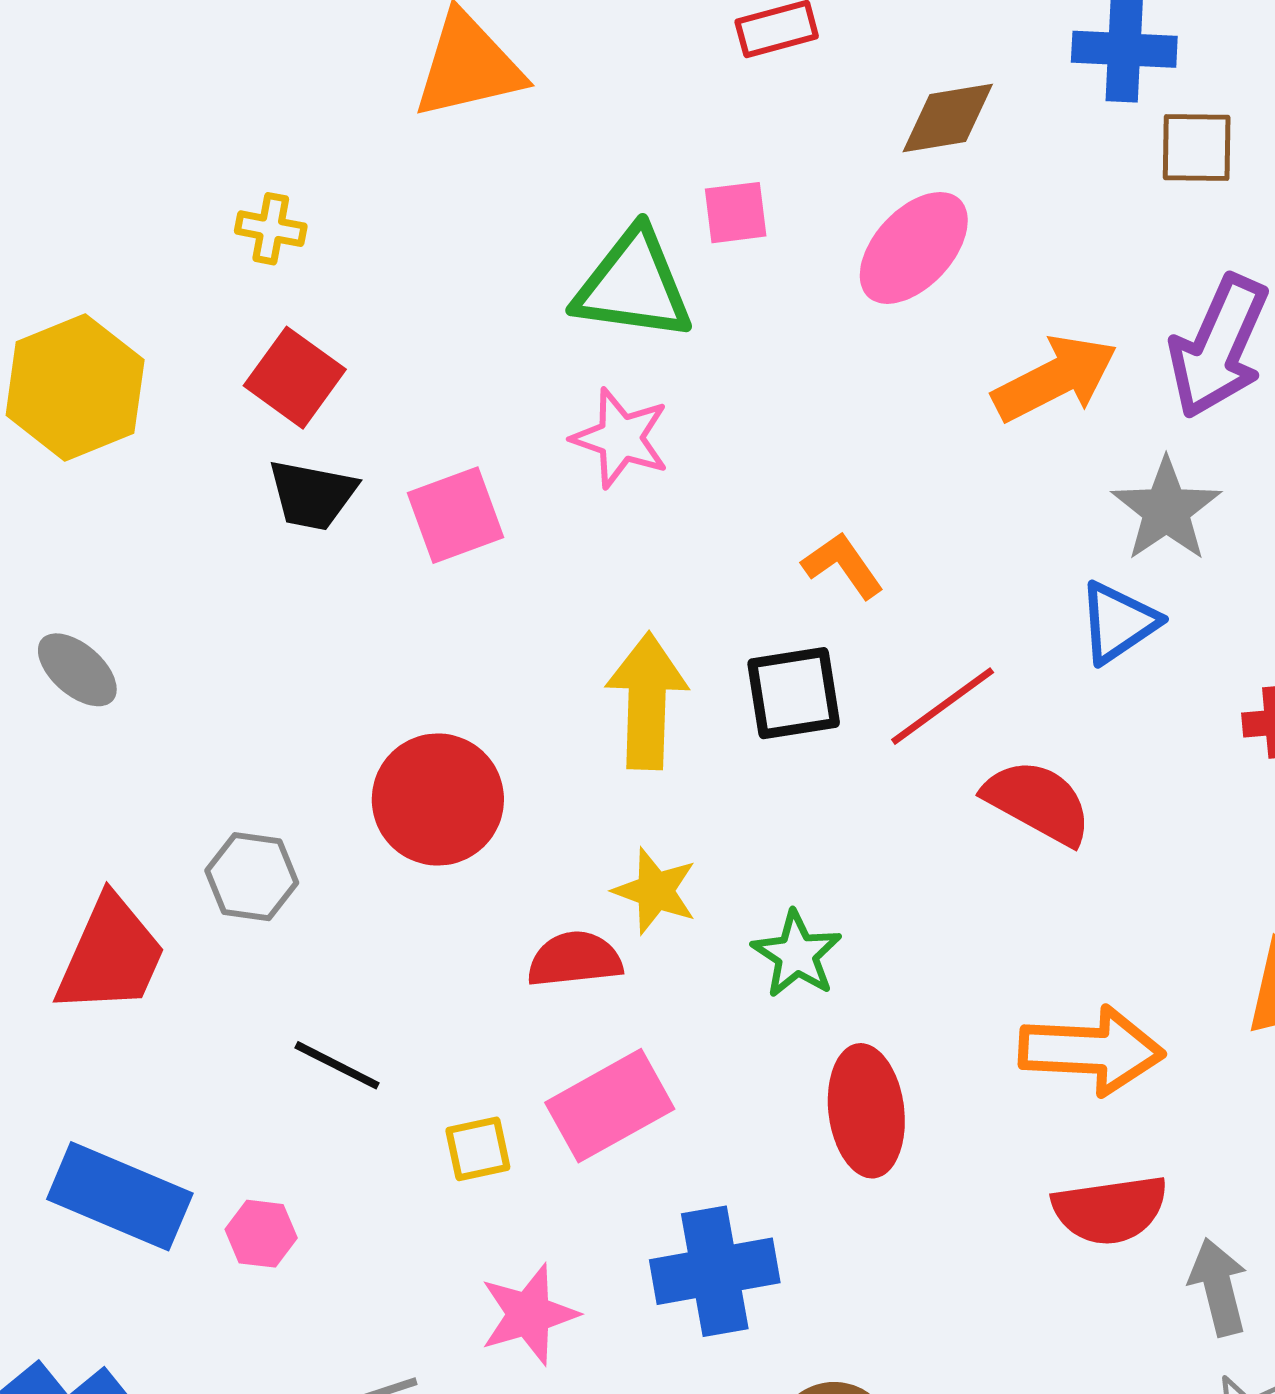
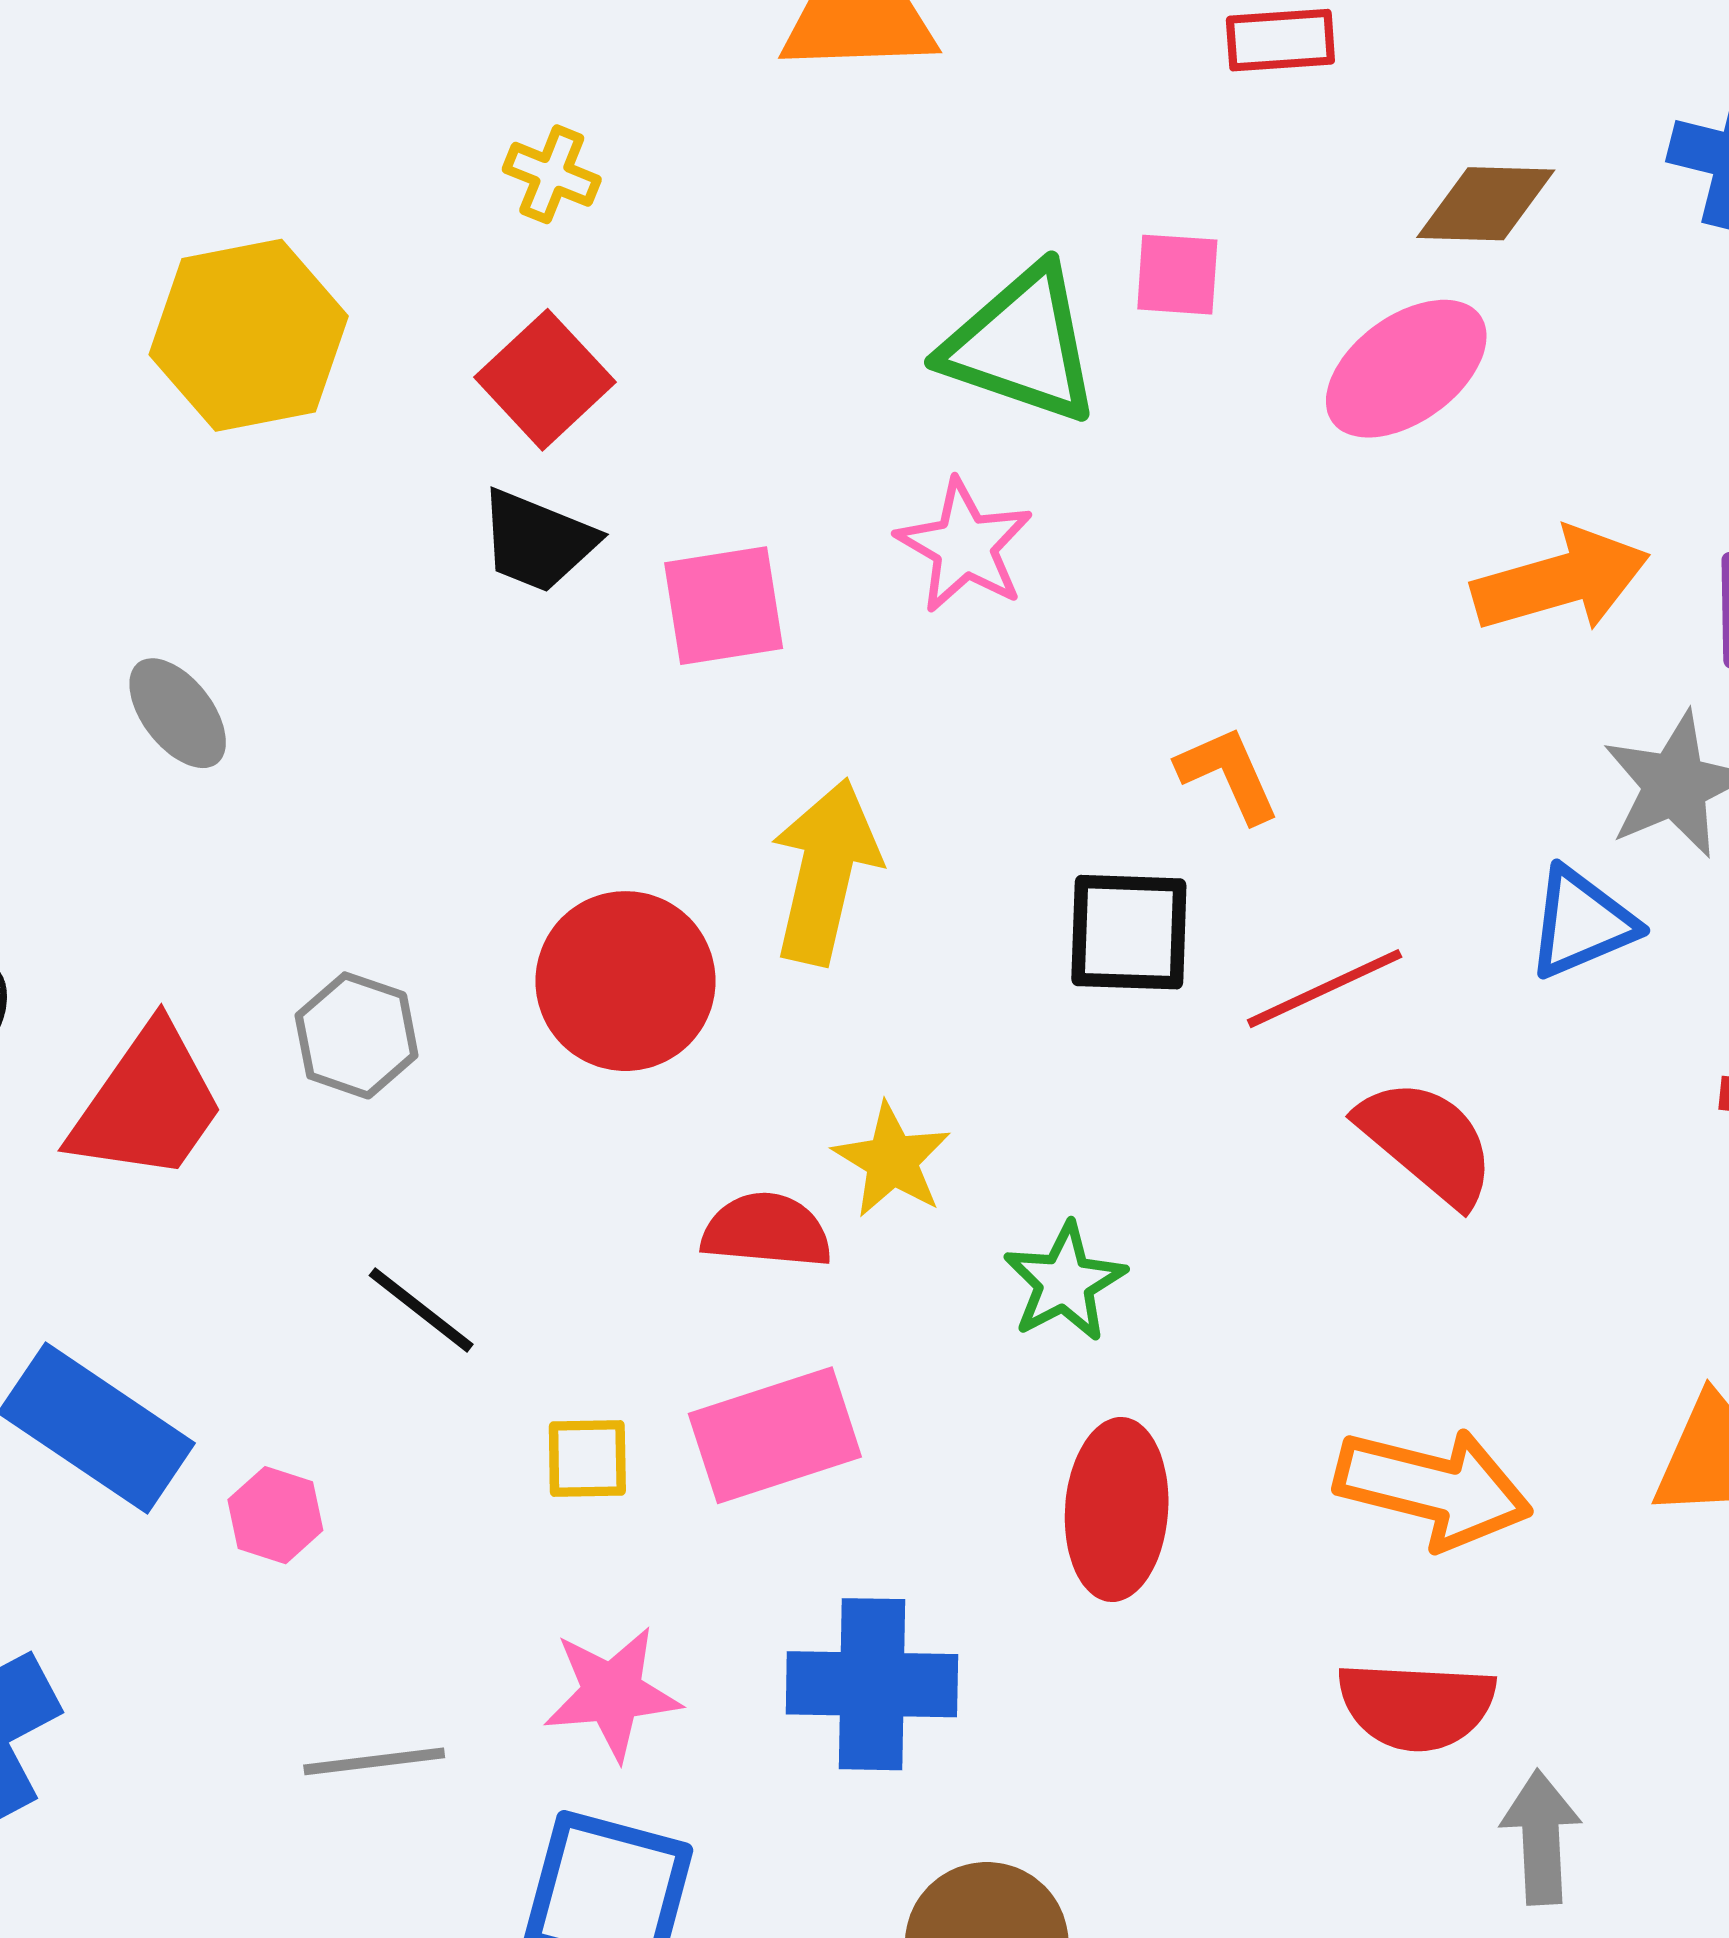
yellow arrow: (647, 701) -> (825, 872), moved

